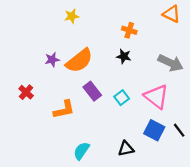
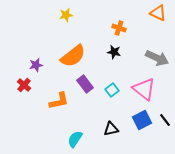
purple star: (52, 60) -> (36, 65), moved
blue square: (154, 130) -> (142, 120), turned 36
black triangle: (126, 149) -> (111, 129), moved

